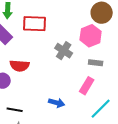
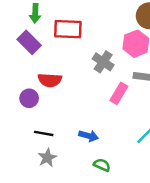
pink rectangle: (87, 86) -> (119, 93), moved
blue arrow: (57, 103) -> (89, 136), moved

